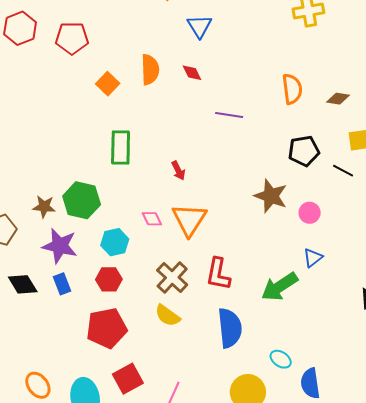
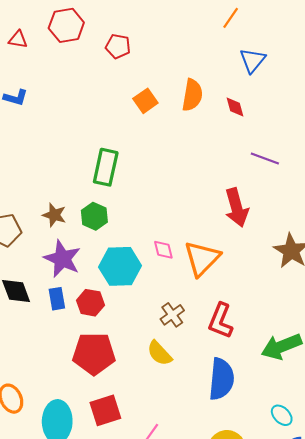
red pentagon: (72, 38) -> (118, 46), size x0.7
green rectangle: (121, 147) -> (106, 167), moved
red arrow: (178, 171) -> (237, 208), moved, size x1.8
green hexagon: (82, 200) -> (94, 216), size x0.7
cyan hexagon: (115, 242) -> (120, 266), size x1.4
brown cross: (172, 277) -> (172, 315), size x0.7
red hexagon: (109, 279) -> (90, 303), moved
cyan ellipse: (281, 359) -> (282, 415), moved

